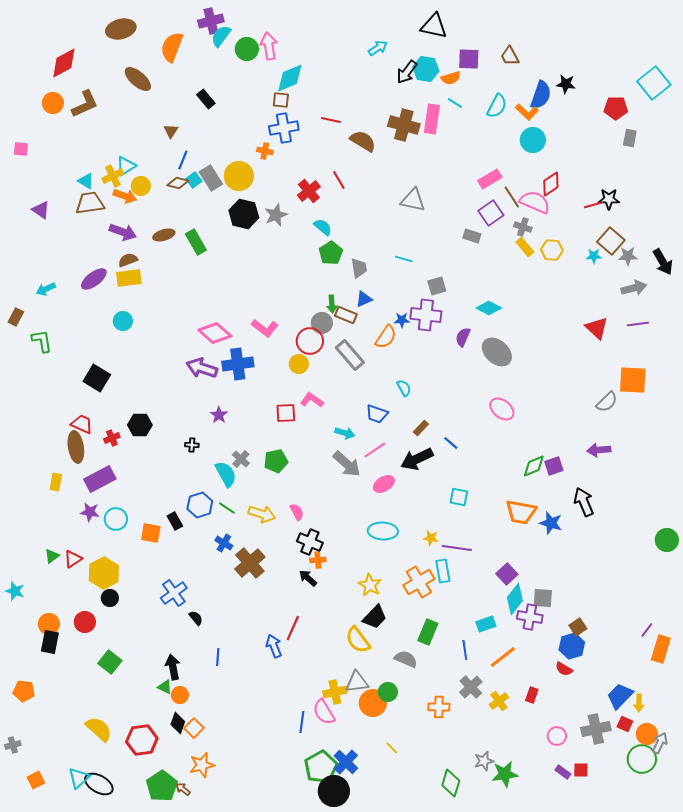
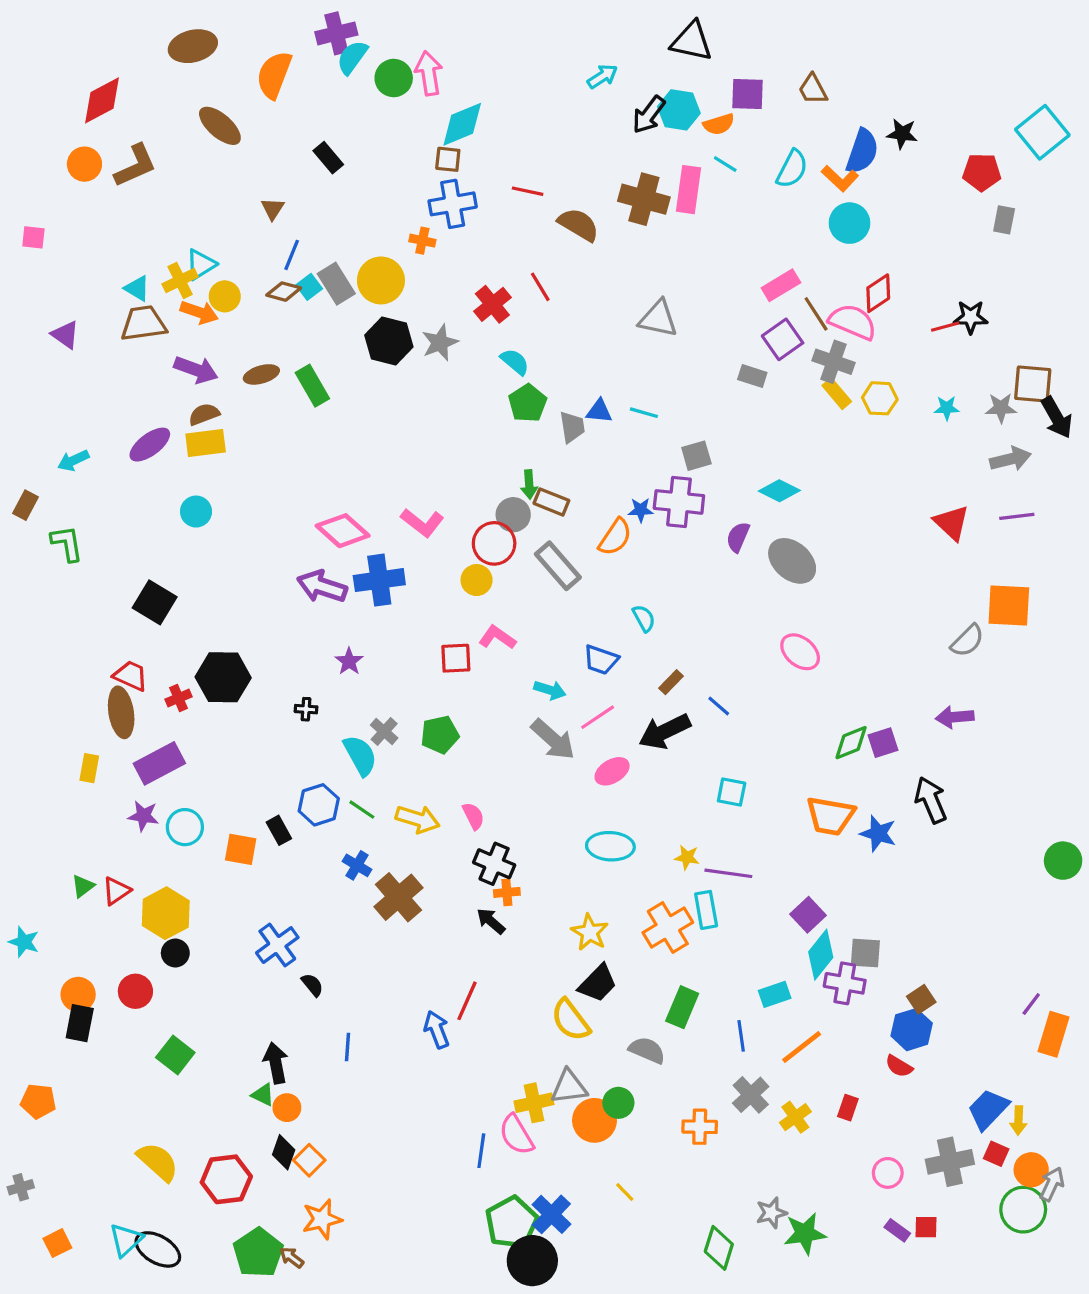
gray cross: (523, 227) -> (834, 362), size x1.4
brown square: (611, 241) -> (1033, 384), moved, turned -36
blue triangle: (364, 299) -> (599, 411), moved, turned 30
black hexagon: (140, 425) -> (223, 677), size x1.4

